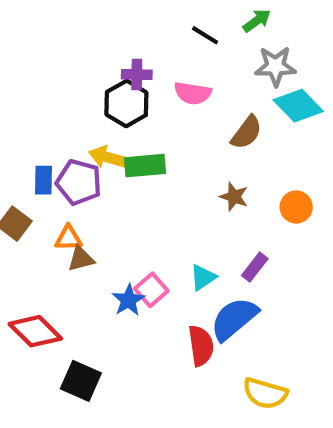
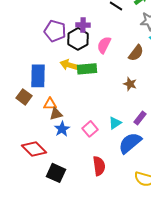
pink semicircle: (193, 93) -> (104, 45), moved, turned 108
blue rectangle: (44, 180) -> (38, 76), size x1.6
purple pentagon: (79, 182) -> (55, 31), moved
blue star: (128, 300) -> (62, 129), moved
red semicircle: (201, 346) -> (99, 166), moved

